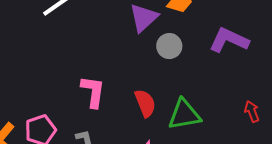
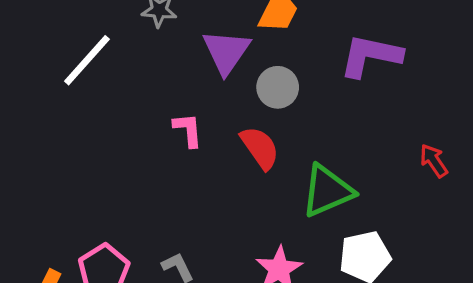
pink L-shape: (93, 92) -> (188, 130), moved, size x0.7
red semicircle: (145, 103) -> (260, 148), moved

